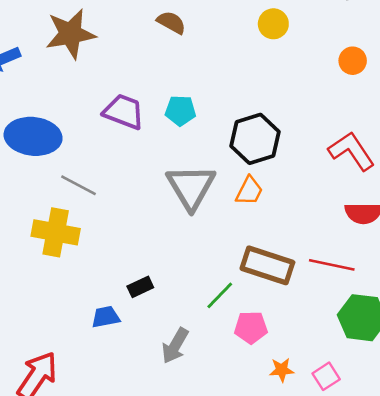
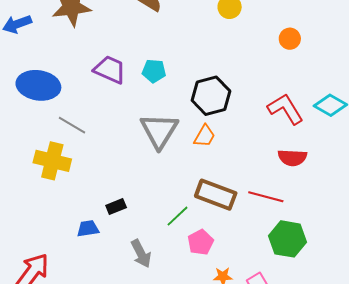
pink pentagon: (251, 327) -> (201, 242), turned -30
gray arrow: (175, 346) -> (141, 254), turned -60

